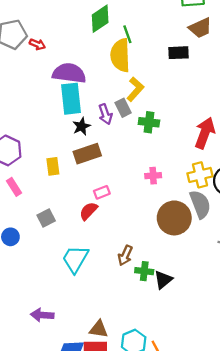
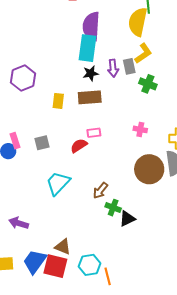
purple semicircle: (69, 73) -> (91, 26), turned -108
pink rectangle: (14, 187) -> (15, 141), moved

